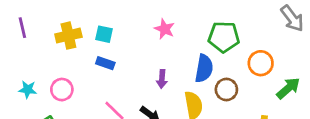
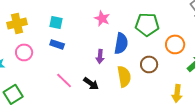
yellow cross: (68, 36) -> (17, 23), moved
blue semicircle: (204, 68) -> (121, 43), moved
pink circle: (62, 90) -> (24, 52), moved

